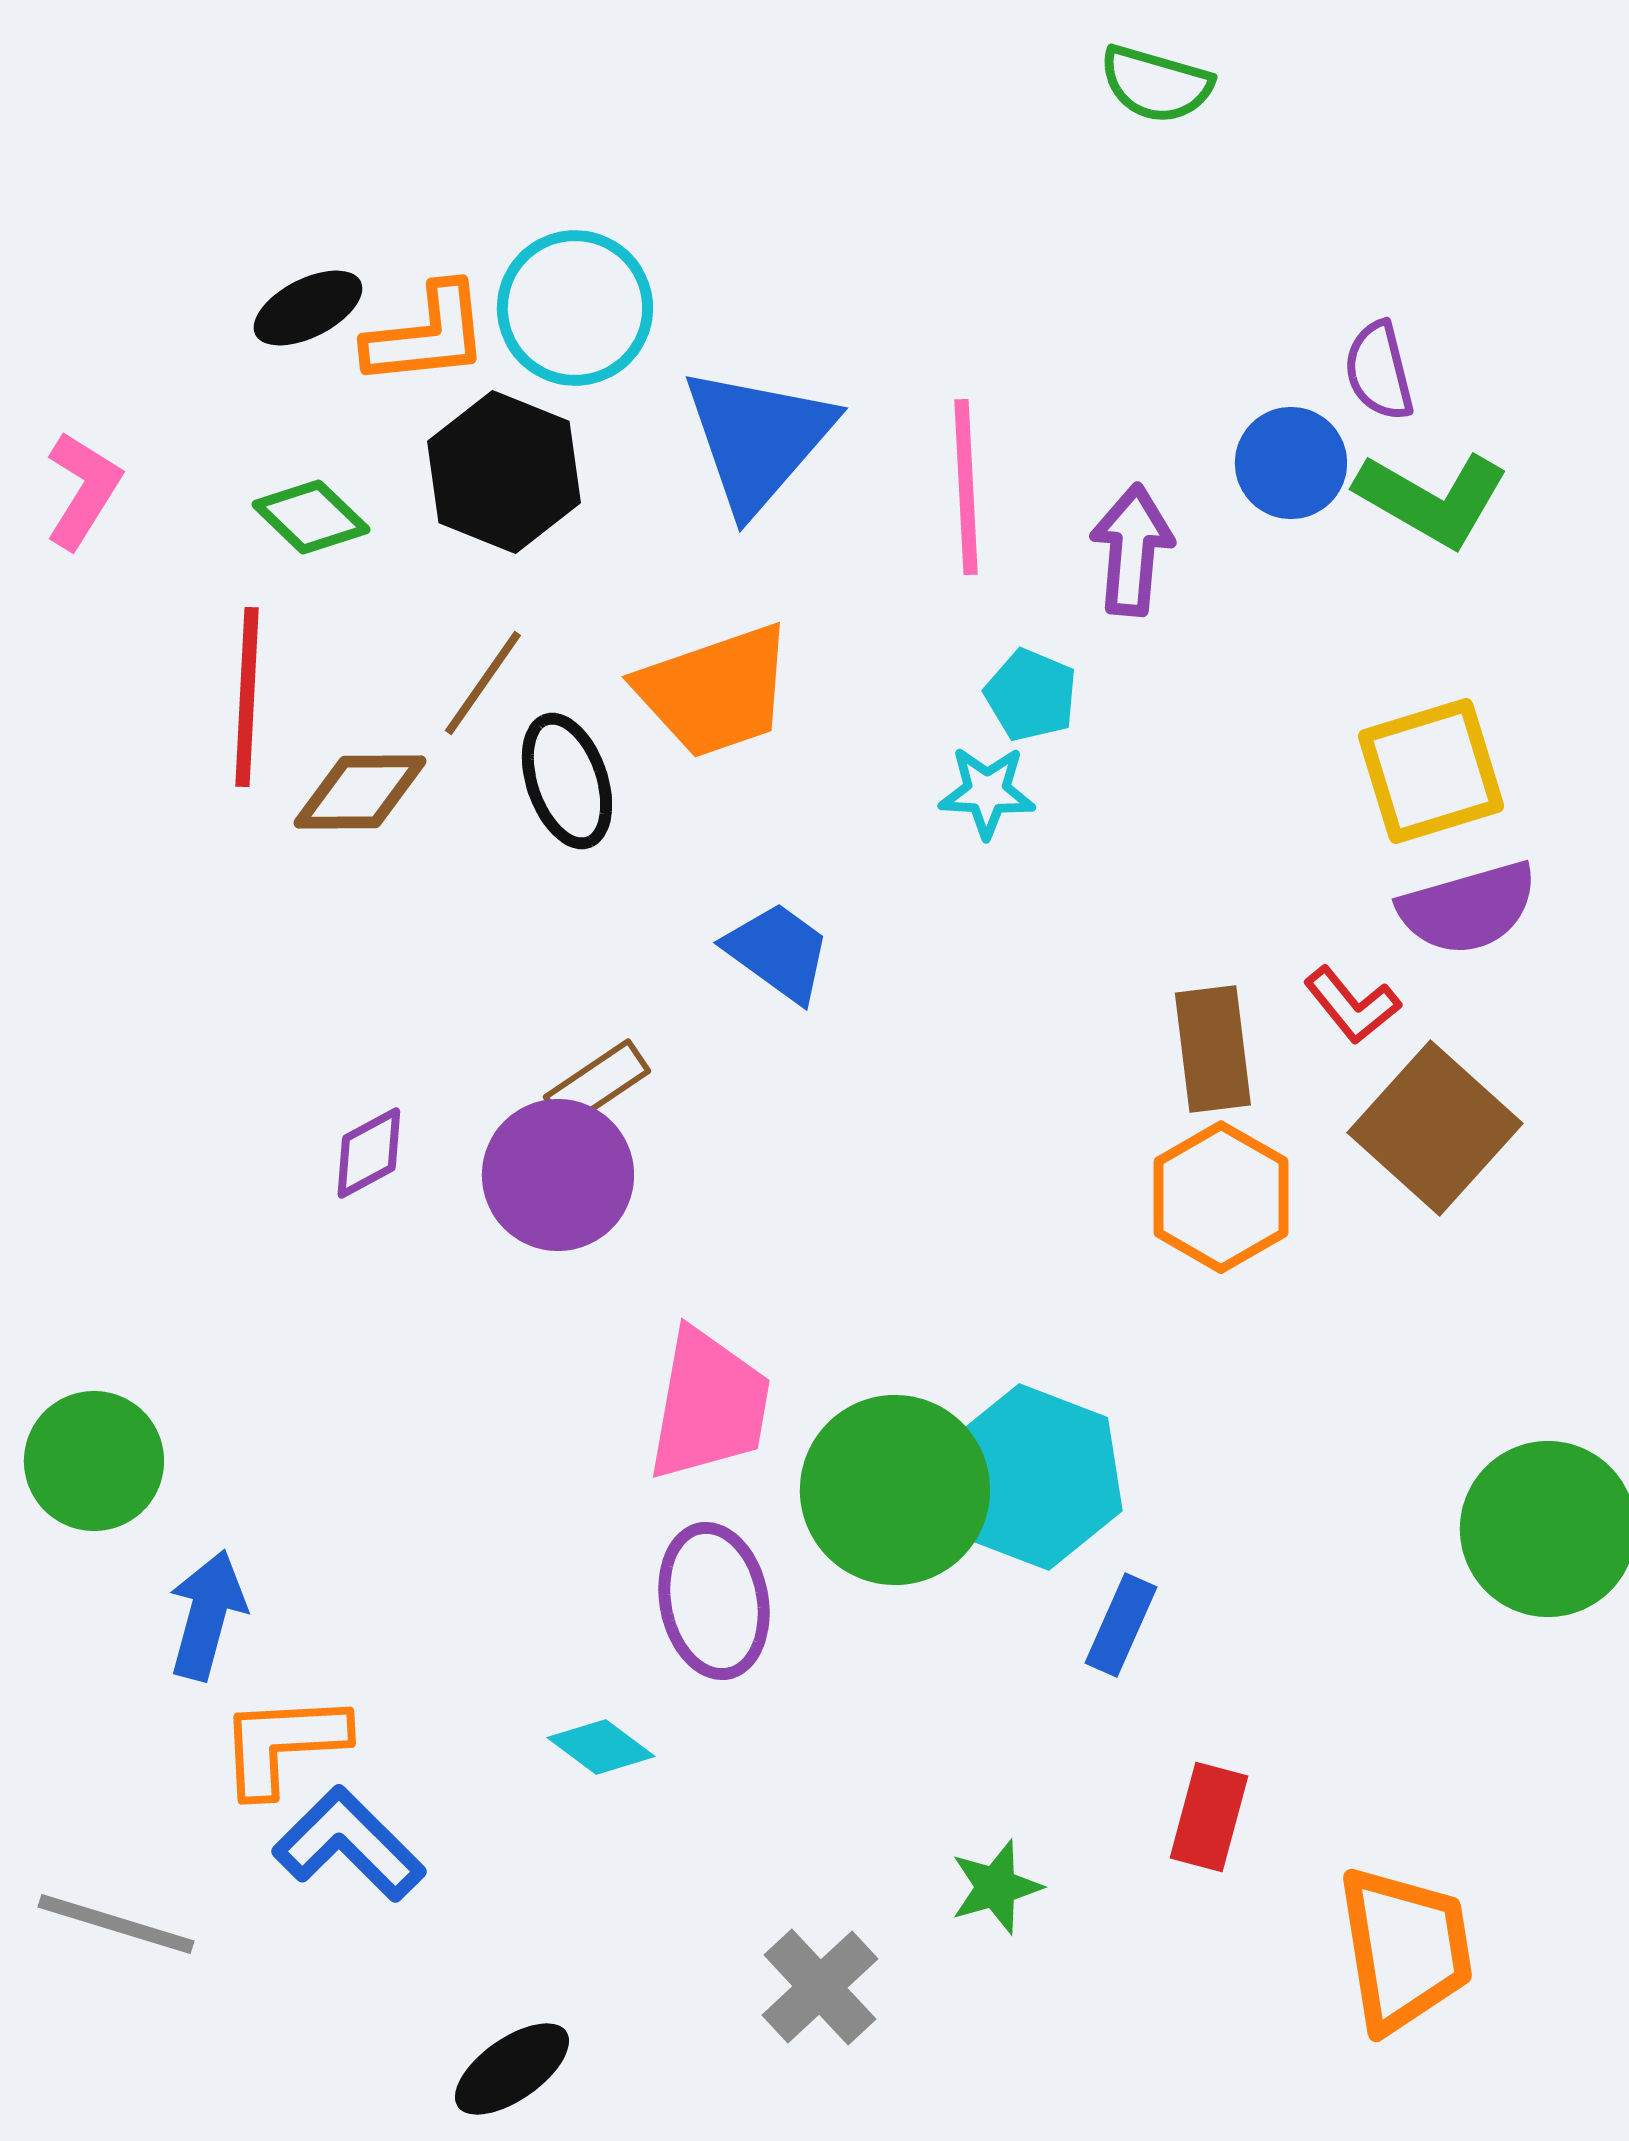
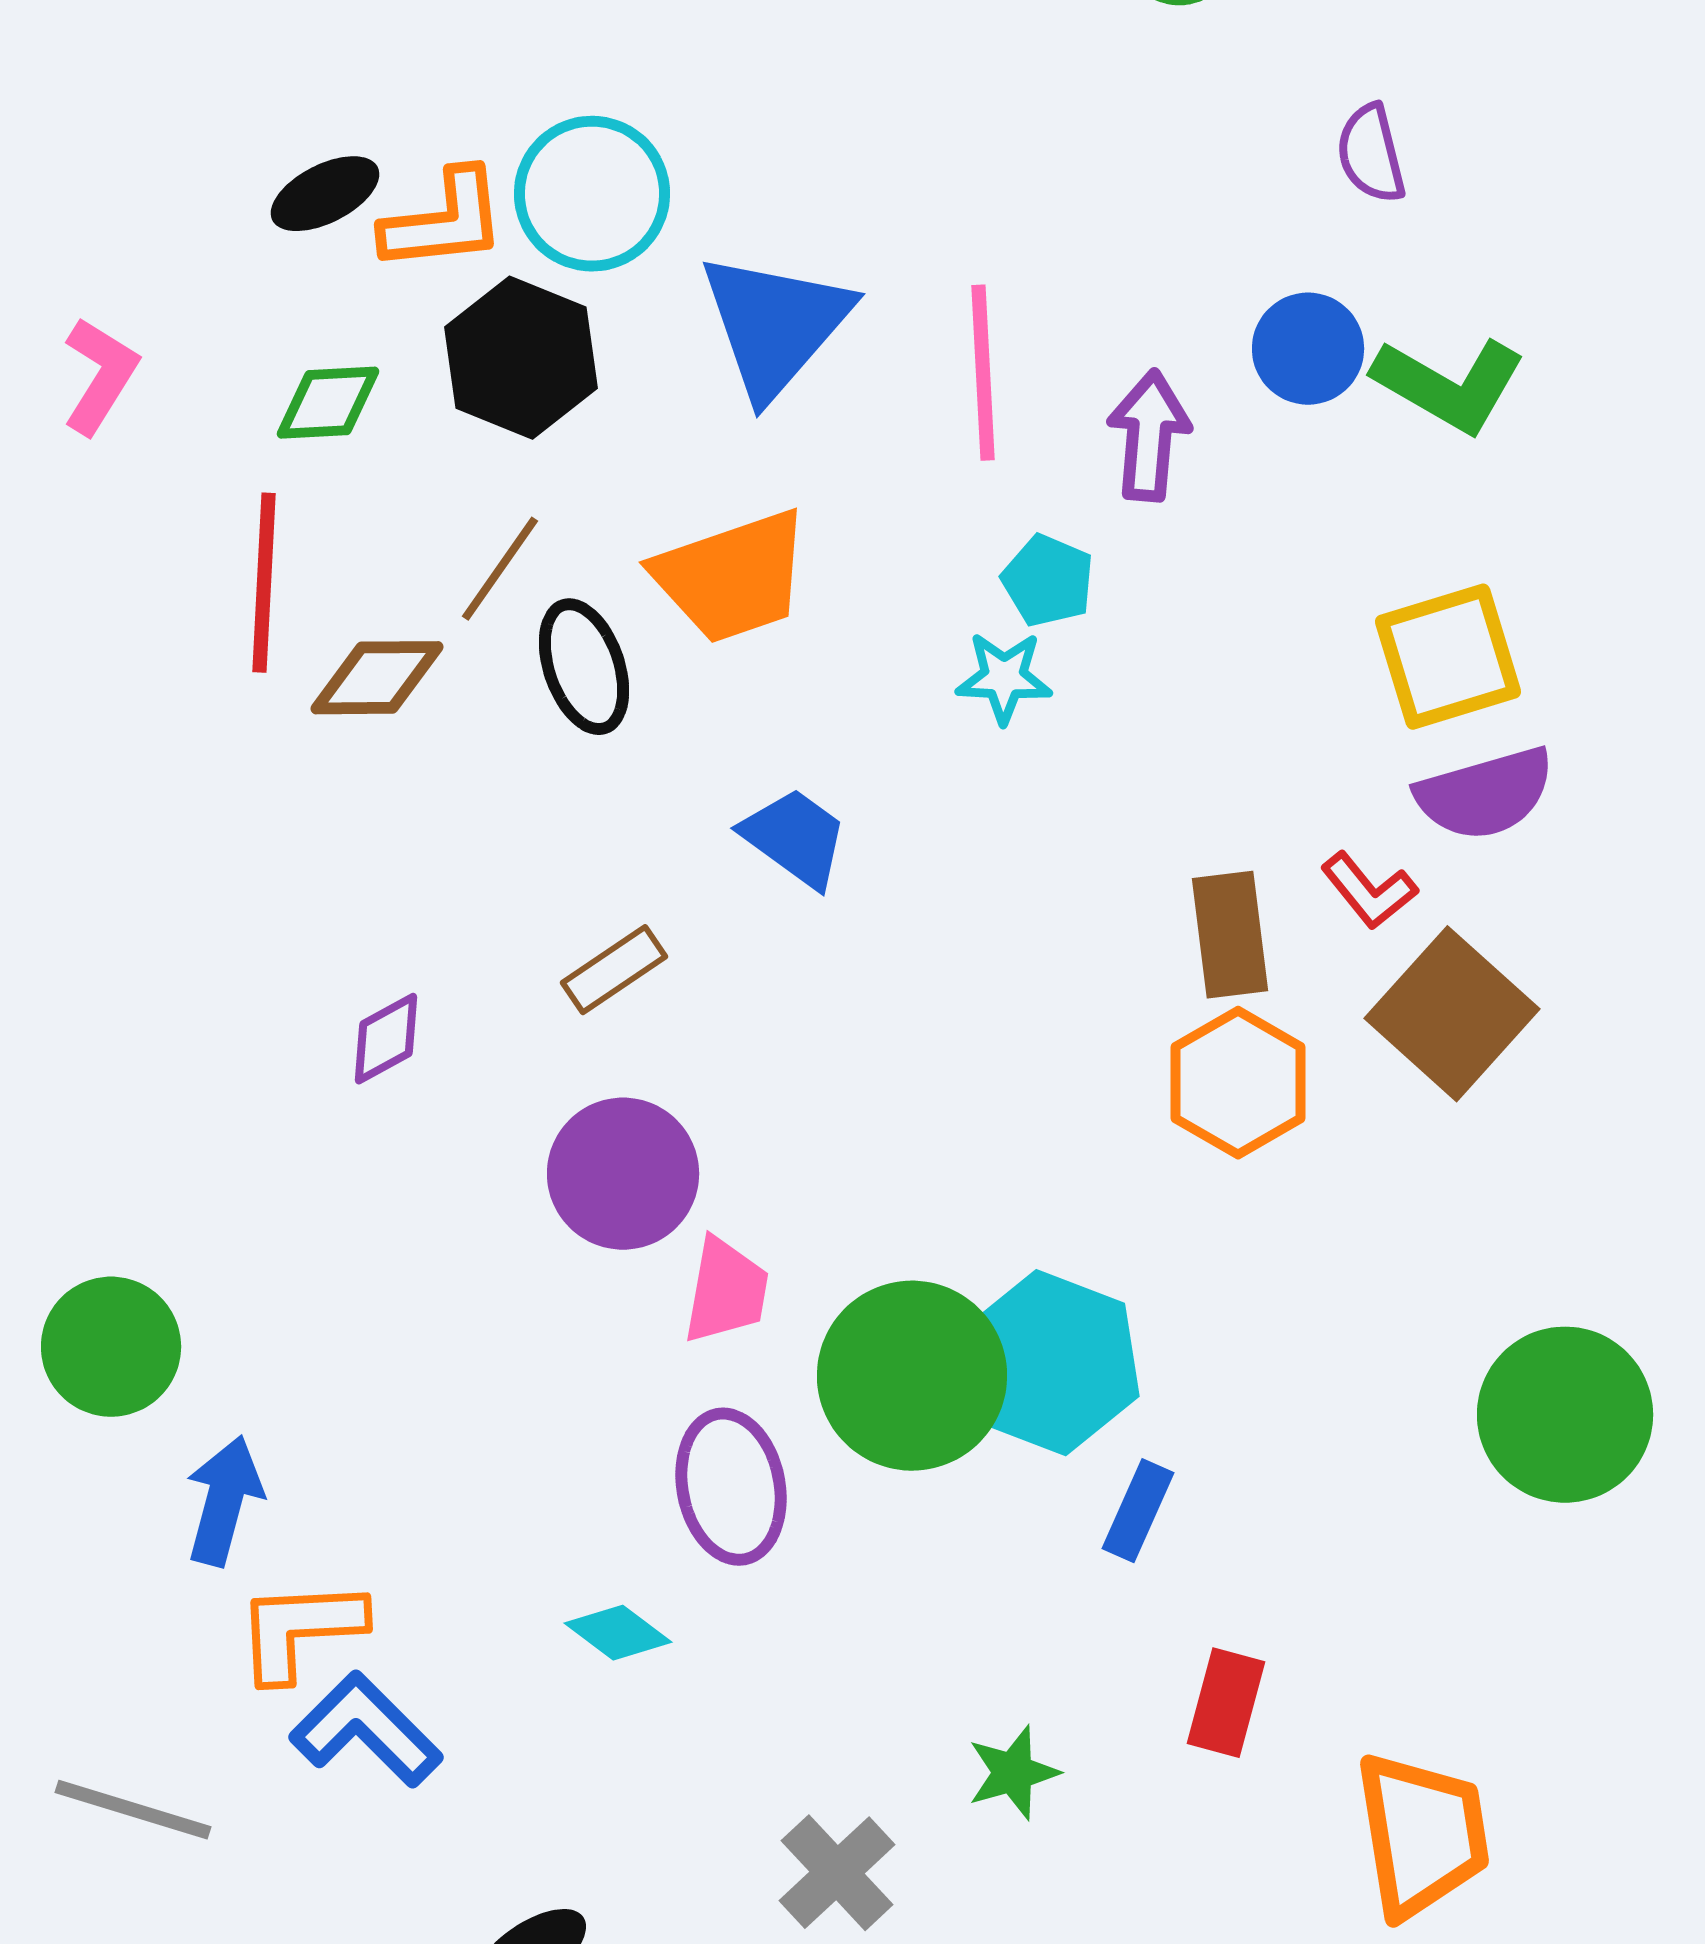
purple semicircle: (1379, 371) -> (1371, 154), moved
green diamond: (311, 517) -> (328, 403), turned -47
purple circle: (558, 1175) -> (623, 1174), moved
pink trapezoid: (709, 1405) -> (726, 1291), size x0.7

